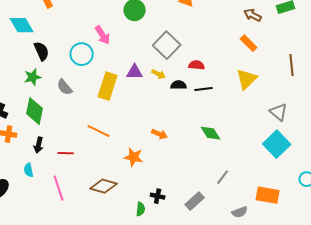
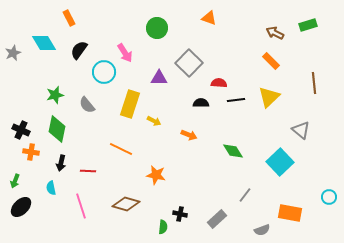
black semicircle: (42, 51) -> (79, 50), moved, turned -120
purple triangle: (135, 72) -> (159, 78), moved
yellow arrow: (159, 74) -> (154, 121), moved
black line: (204, 89) -> (236, 100), moved
orange arrow: (160, 134) -> (189, 135), moved
cyan square: (277, 144) -> (280, 162), moved

